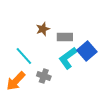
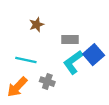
brown star: (43, 29) -> (37, 25), moved
cyan line: (24, 56) -> (26, 60), turned -36

